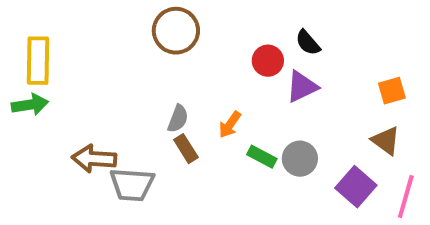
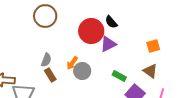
red circle: (268, 61) -> (91, 31), size x1.6
green rectangle: (262, 157) -> (119, 76), moved
gray circle: (300, 159) -> (82, 71), moved

